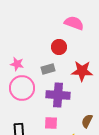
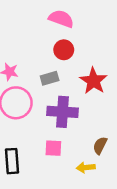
pink semicircle: (74, 23) -> (61, 19), moved
red star: (82, 71) -> (94, 81), turned 30

